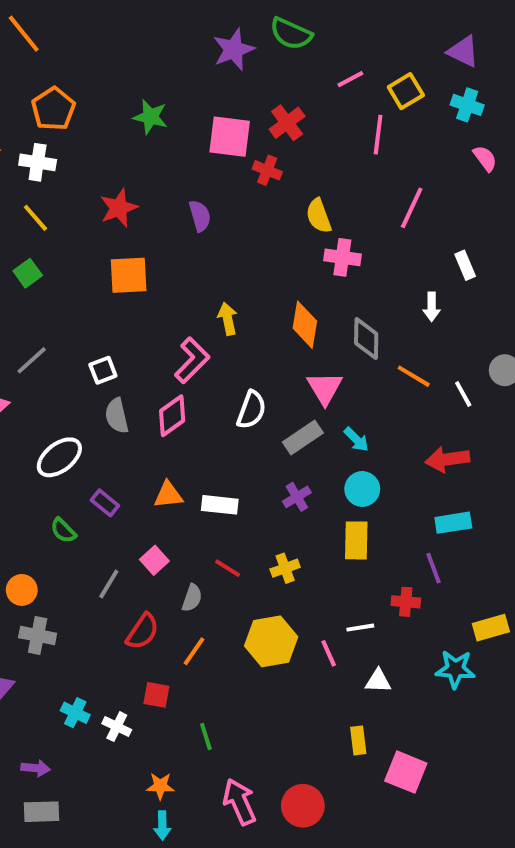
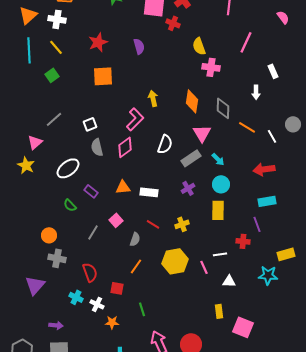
red semicircle: (142, 632) -> (90, 272), moved, turned -54
orange star: (160, 786) -> (112, 322), moved

